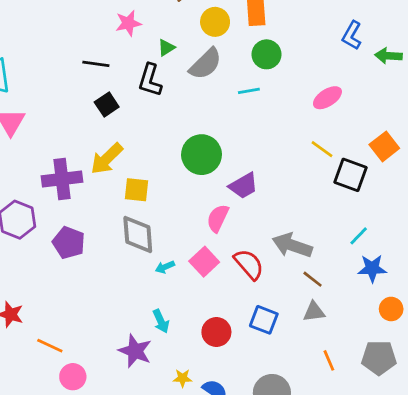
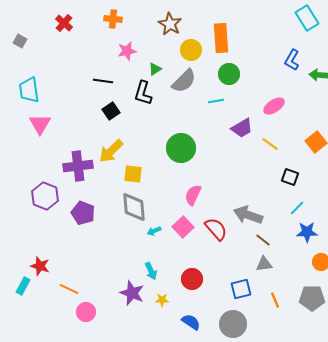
black square: (350, 175) -> (290, 177), moved, size x0.7
purple trapezoid: (243, 186) -> (242, 128), moved
blue square: (264, 320) -> (241, 289), moved, turned -35
yellow star: (183, 378) -> (162, 300), moved

